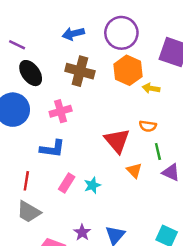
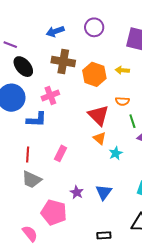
purple circle: (121, 33) -> (94, 27), size x0.7
orange hexagon: (128, 70) -> (94, 74), moved
blue L-shape: (52, 149) -> (36, 120), moved
orange triangle: (134, 170) -> (100, 138), moved
cyan star: (92, 185) -> (116, 153), moved

